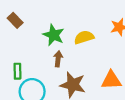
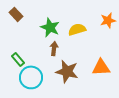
green rectangle: (17, 71) -> (18, 59), turned -40

